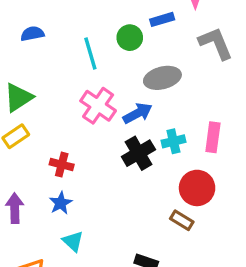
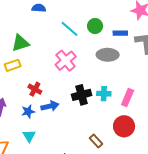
blue rectangle: (162, 19) -> (120, 33), moved
cyan line: (90, 53) -> (69, 29), turned -48
blue arrow: (138, 113) -> (50, 106), moved
red circle: (197, 188) -> (124, 126), moved

